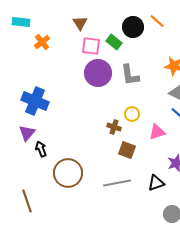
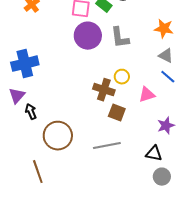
blue cross: (35, 101) -> (25, 64), turned -36
brown cross: (114, 127) -> (104, 90), size x1.5
black triangle: (156, 183) -> (154, 154), moved, turned 30
brown line: (27, 201) -> (38, 172), moved

